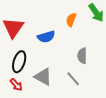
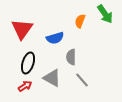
gray semicircle: (82, 56) -> (71, 57), moved
red arrow: (16, 85) -> (25, 86), turned -80

